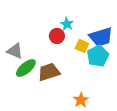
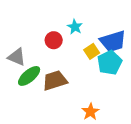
red circle: (57, 36) -> (54, 40), moved
yellow square: (82, 46) -> (92, 51), turned 32

